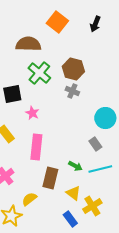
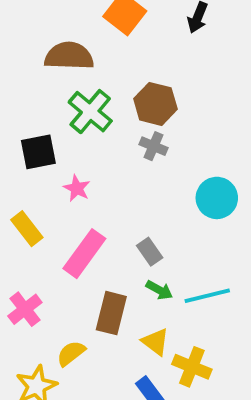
gray rectangle: (95, 144) -> (150, 252), moved
pink rectangle: (36, 147) -> (84, 254), turned 30
yellow cross: (92, 206) -> (192, 367), turned -36

